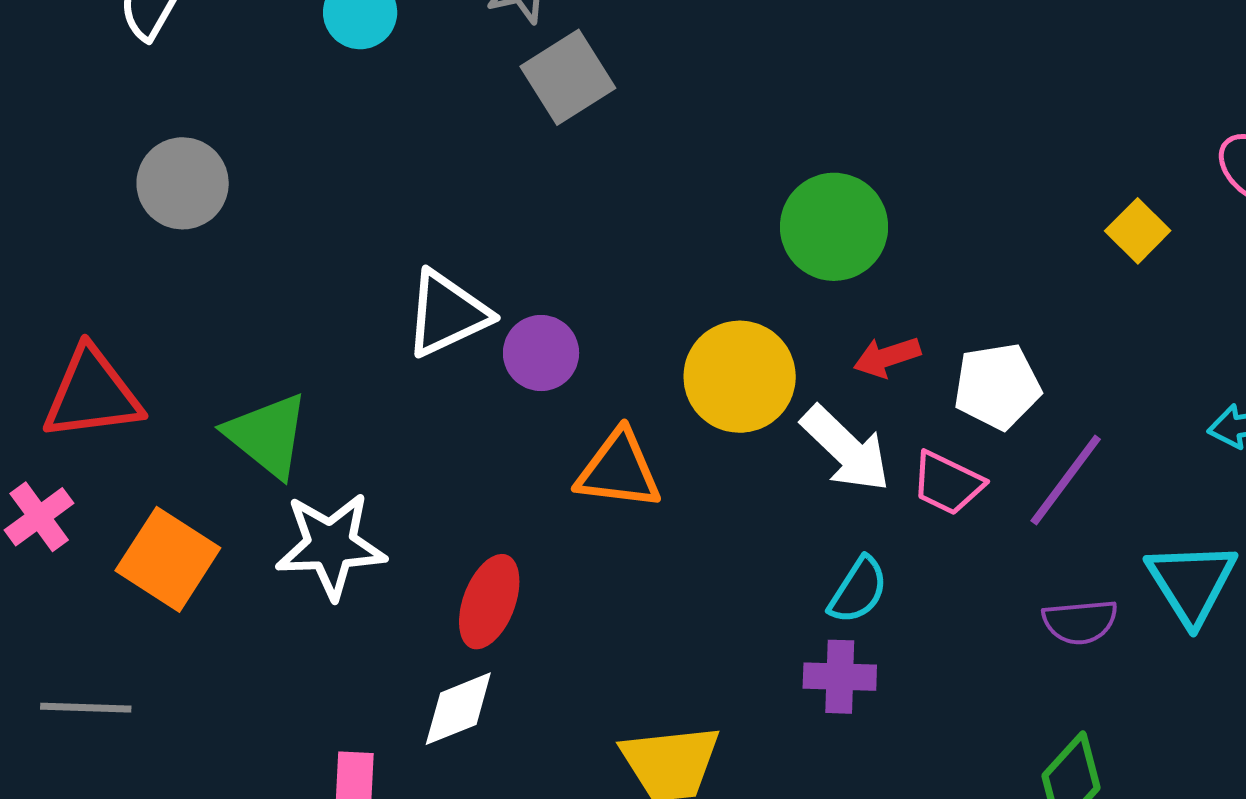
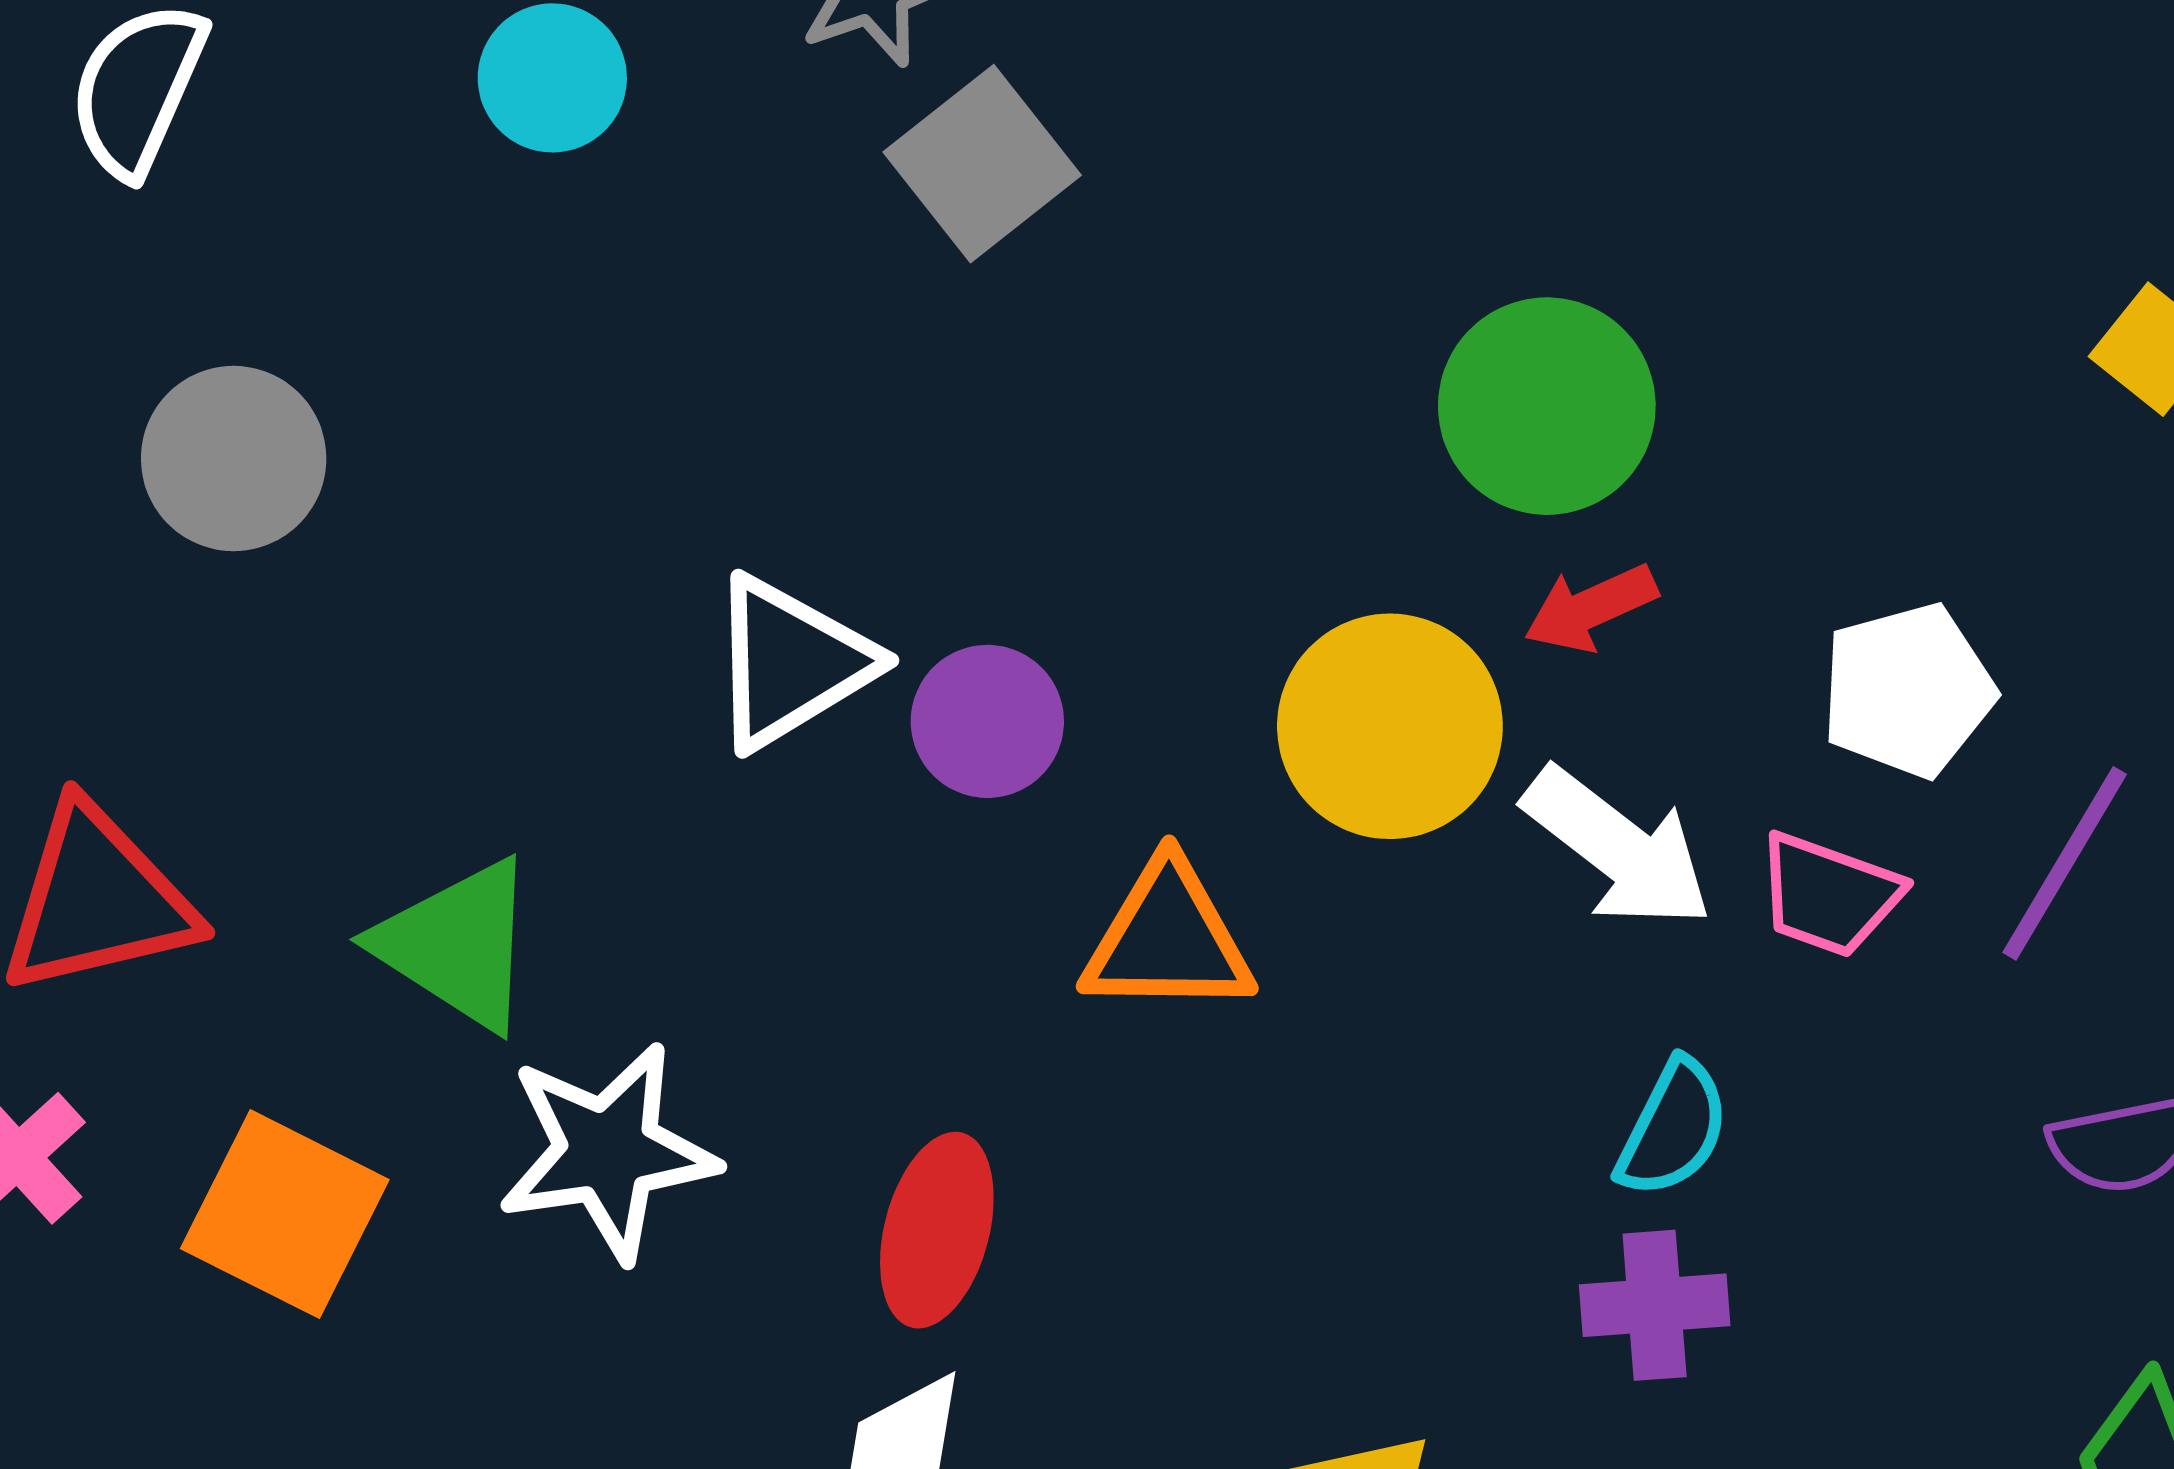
red arrow: (887, 357) -> (1591, 608), moved

